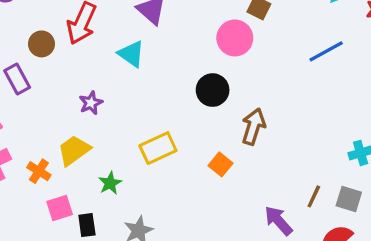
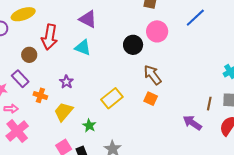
pink circle: (235, 38) -> (157, 31), moved
black circle: (213, 90) -> (133, 45), moved
brown arrow: (253, 127) -> (153, 75), moved, turned -40
orange cross: (39, 171) -> (40, 95), moved

